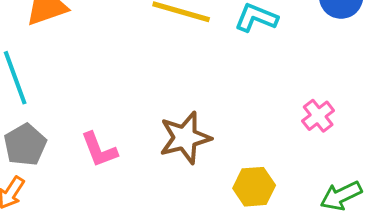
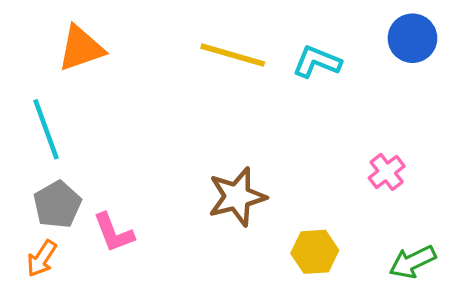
pink L-shape: (99, 150) -> (114, 233), moved

